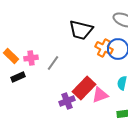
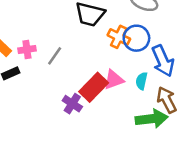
pink triangle: (100, 95) -> (114, 80), moved
purple cross: (67, 101) -> (72, 104), turned -35

